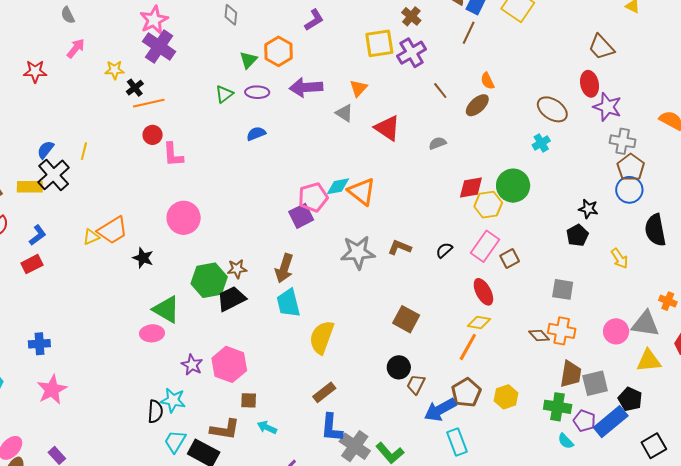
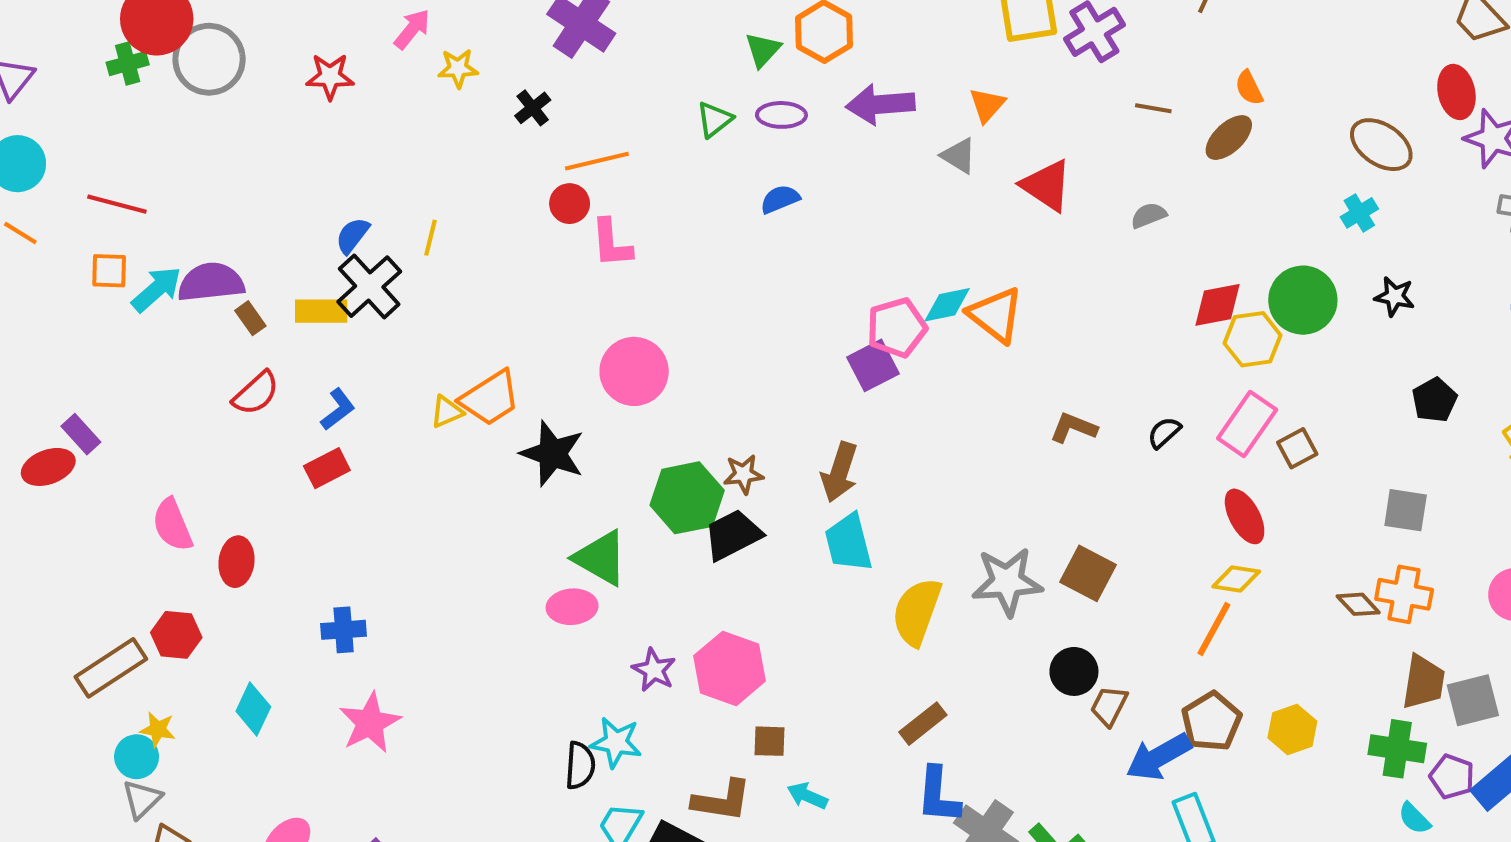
yellow star: (115, 70) -> (458, 68), moved
brown line: (440, 91) -> (1153, 108), turned -42
orange line: (149, 103) -> (597, 161), moved
black star: (588, 209) -> (1395, 297), moved
gray star: (358, 252) -> (1007, 582), moved
black star: (143, 258) -> (552, 454), size x1.5

